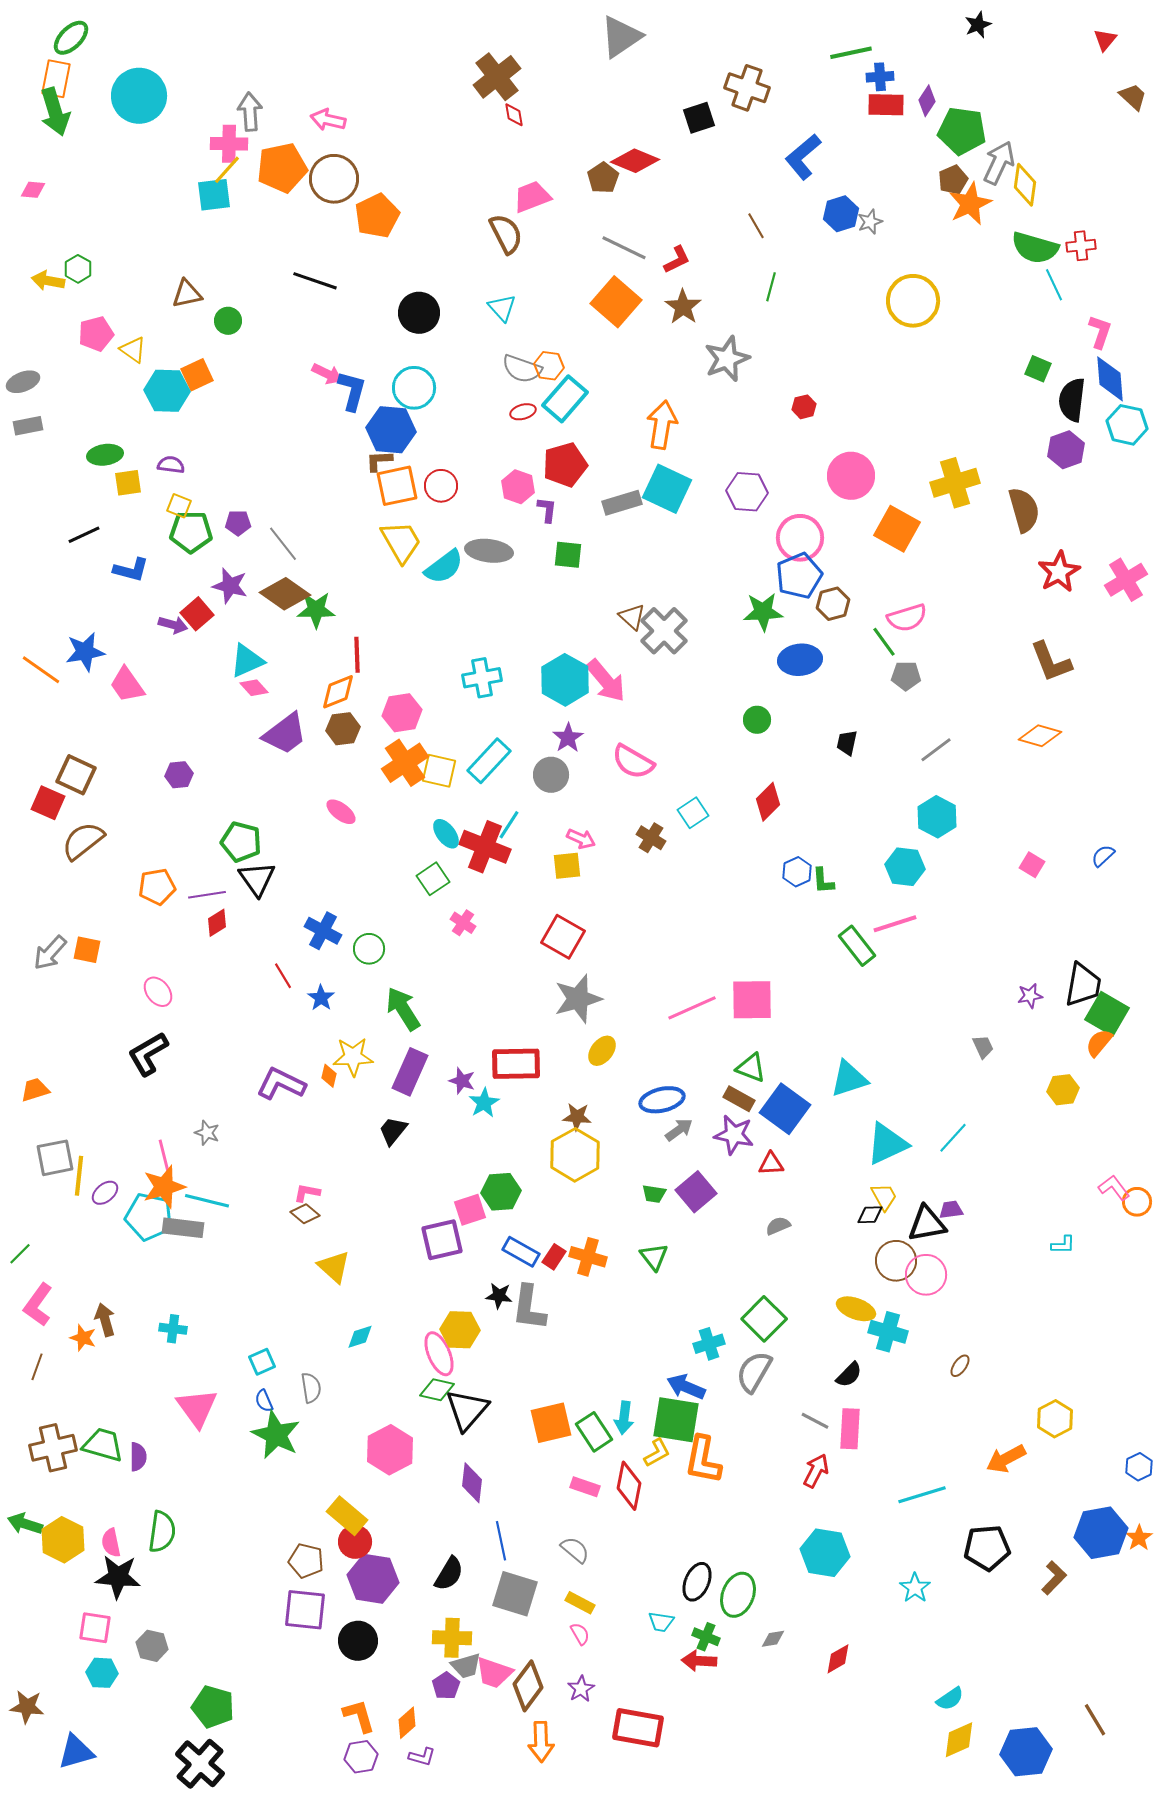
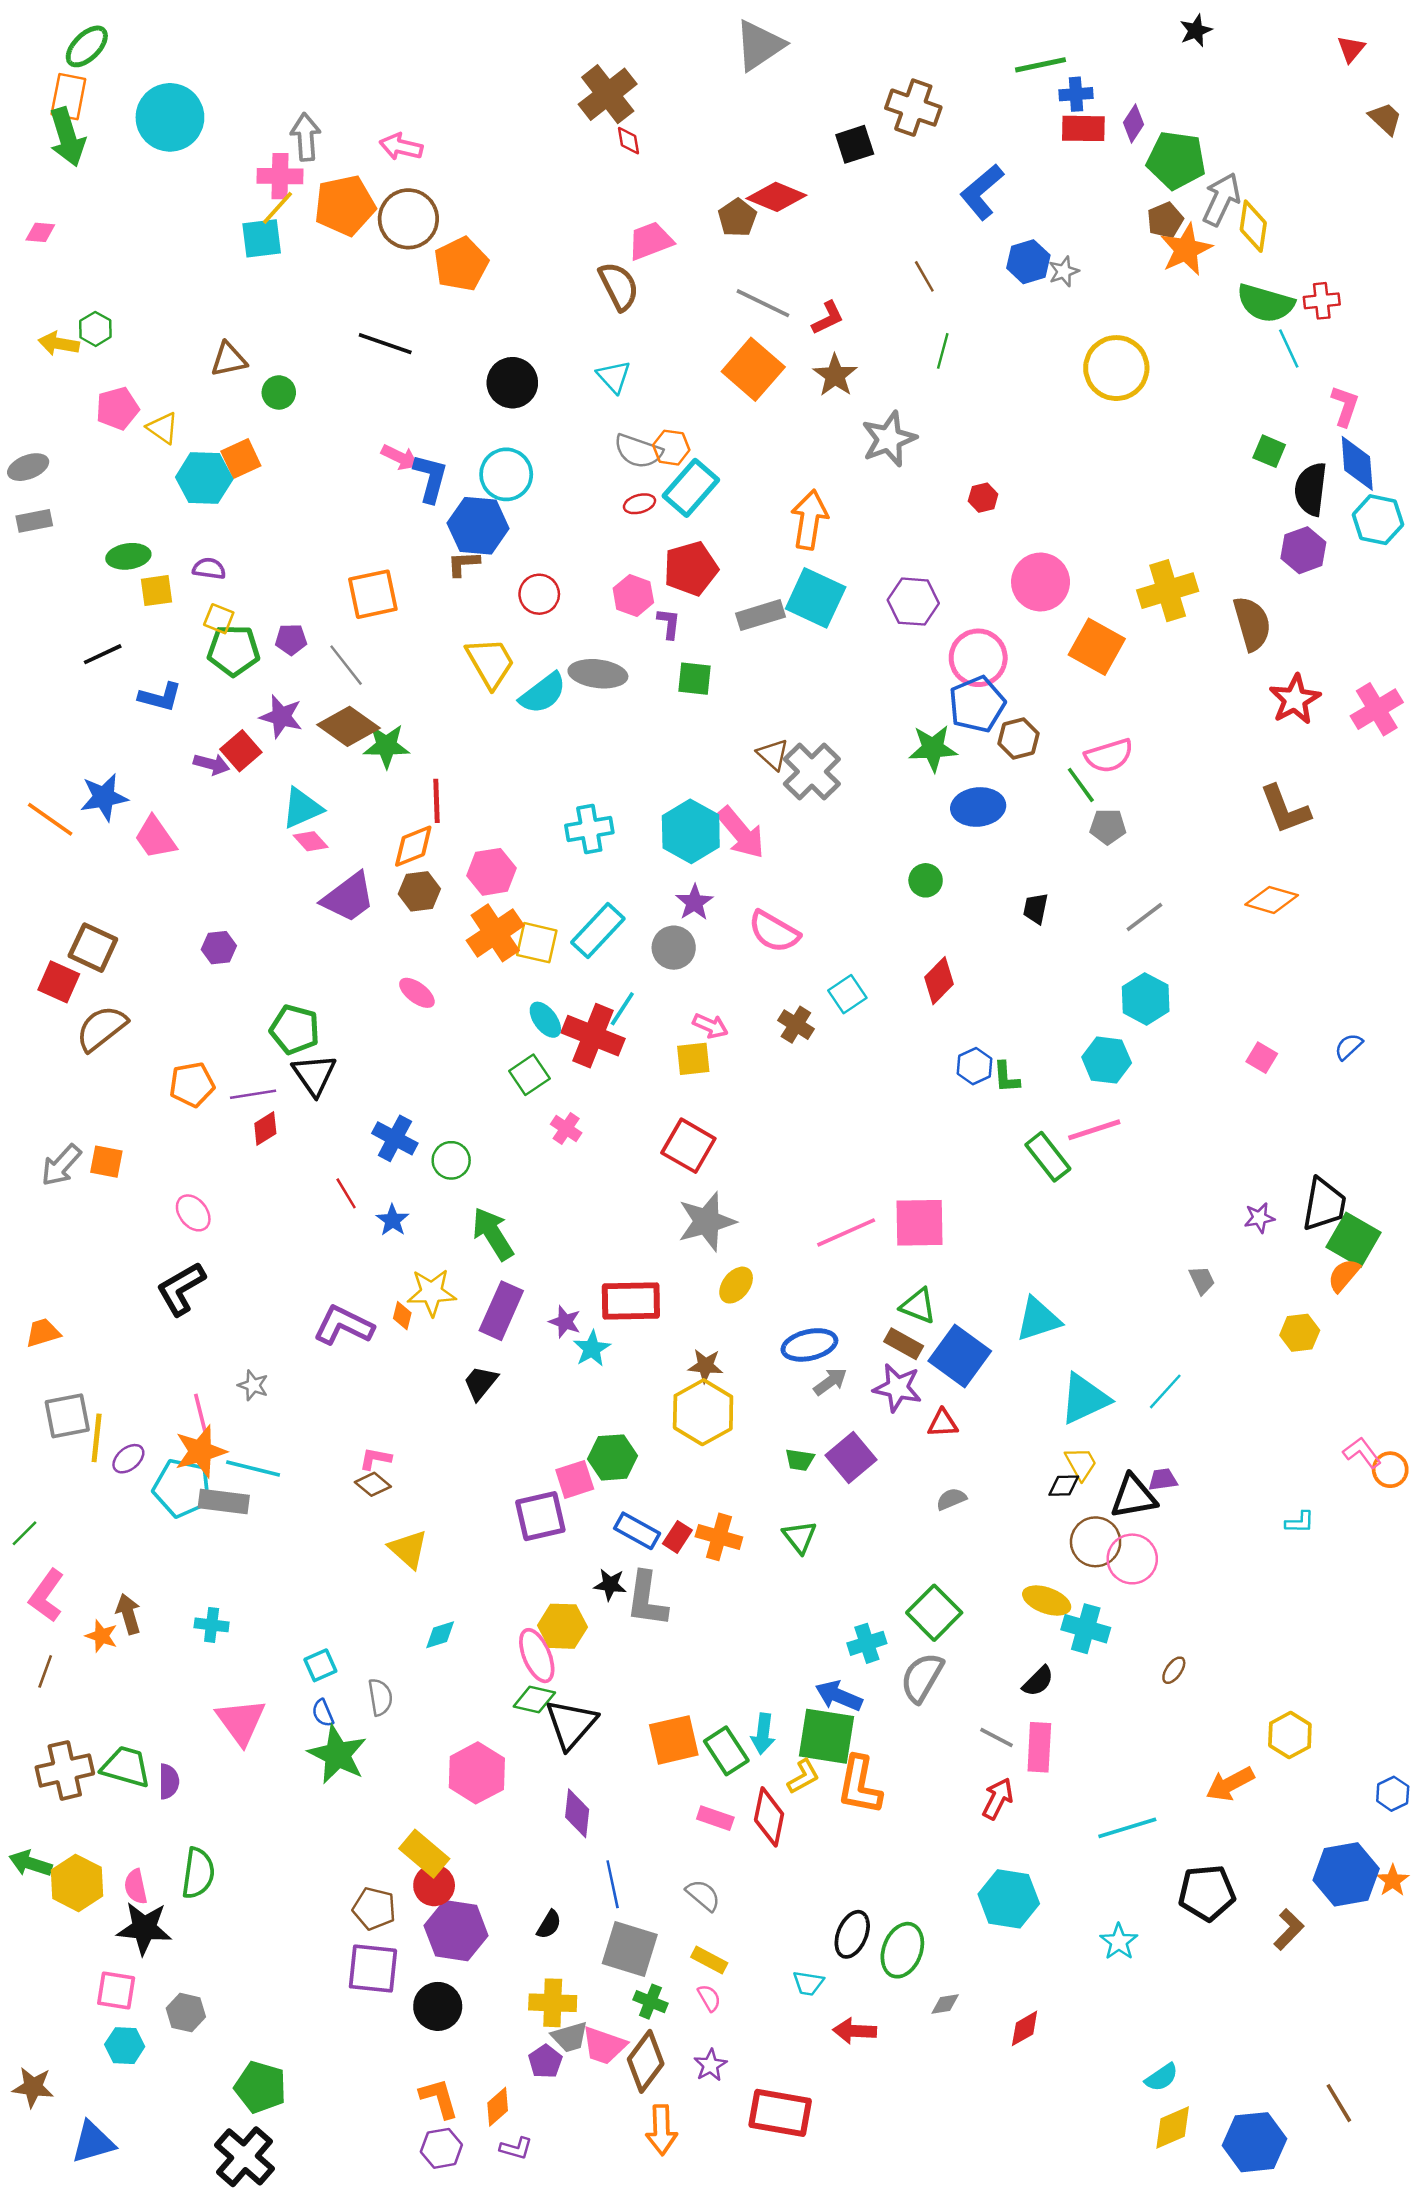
orange square: (397, 486) -> (373, 594), moved
black semicircle: (449, 1574) -> (549, 1925), size x0.7
green cross: (706, 1637) -> (650, 2002), moved

